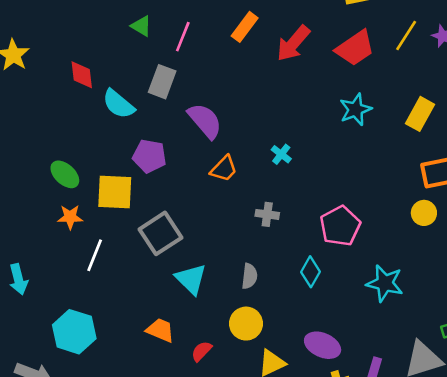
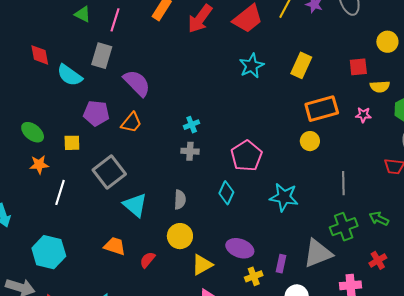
cyan cross: (281, 154) -> (192, 125), moved, turned 35
orange trapezoid: (224, 169) -> (131, 123), moved
yellow square: (115, 192) -> (72, 143), size x0.6

